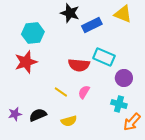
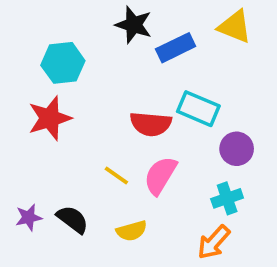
pink semicircle: (84, 92) -> (160, 175), size x1.5
cyan cross: (119, 104) -> (227, 198), turned -35
black semicircle: (38, 115) -> (72, 219), turned 60
orange arrow: (132, 122) -> (214, 242), moved

